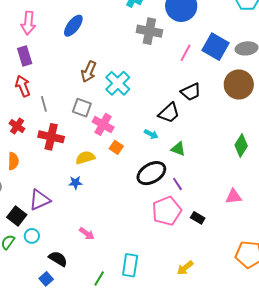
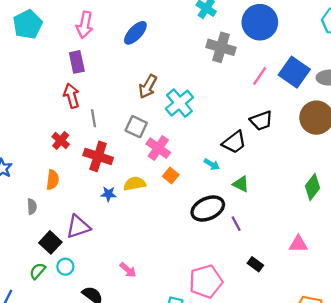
blue star: (75, 183) -> (108, 194), moved
pink pentagon: (167, 211) -> (206, 281), moved

